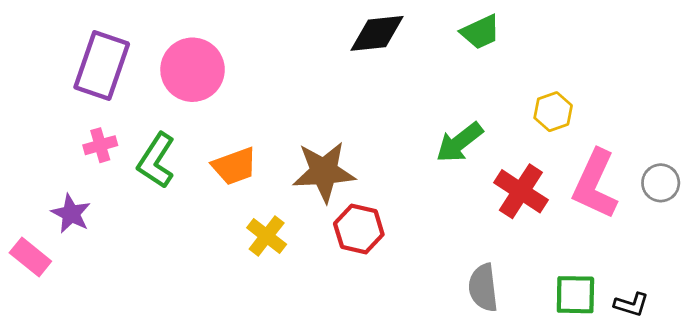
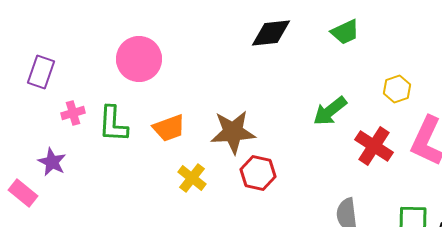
purple rectangle: (102, 66) -> (41, 72), moved, size x0.7
green L-shape: (156, 161) -> (113, 124), turned -30

